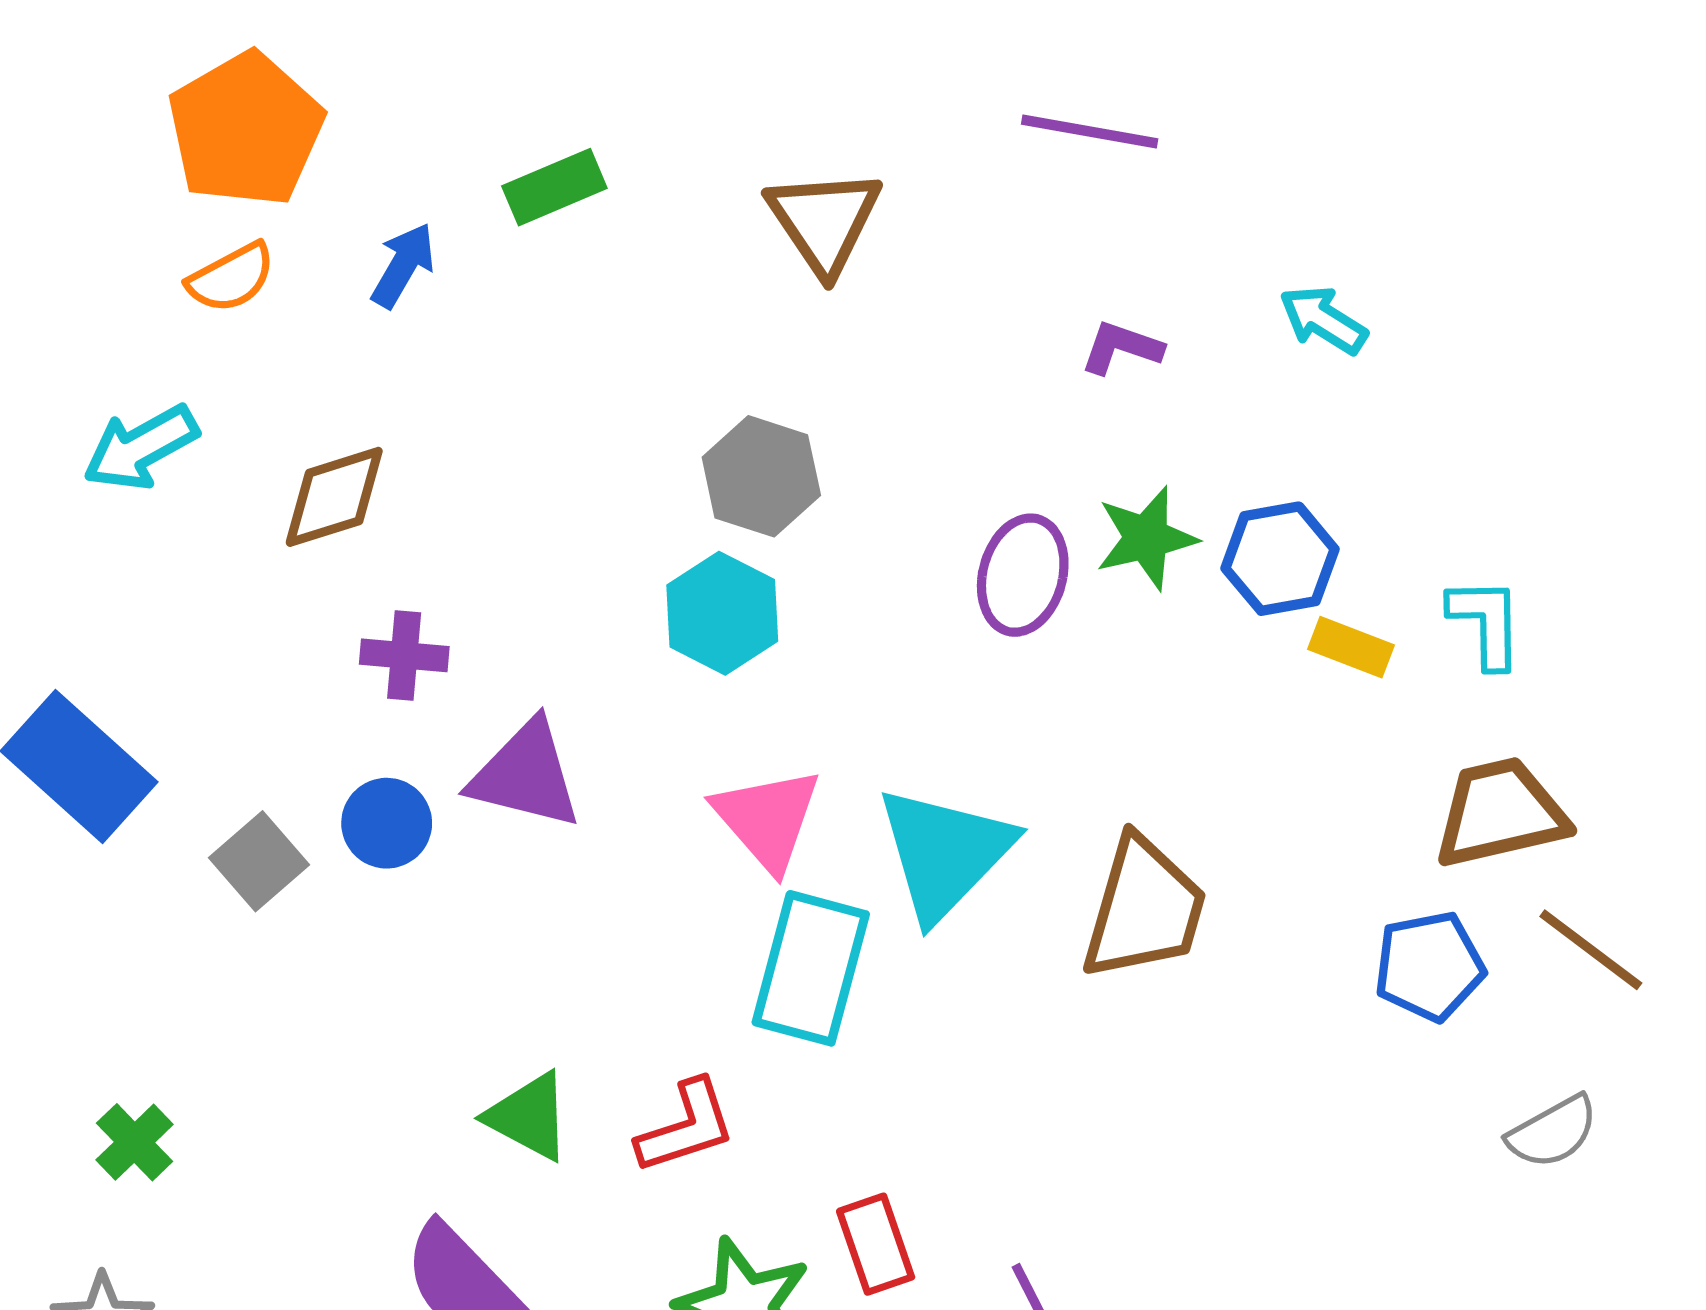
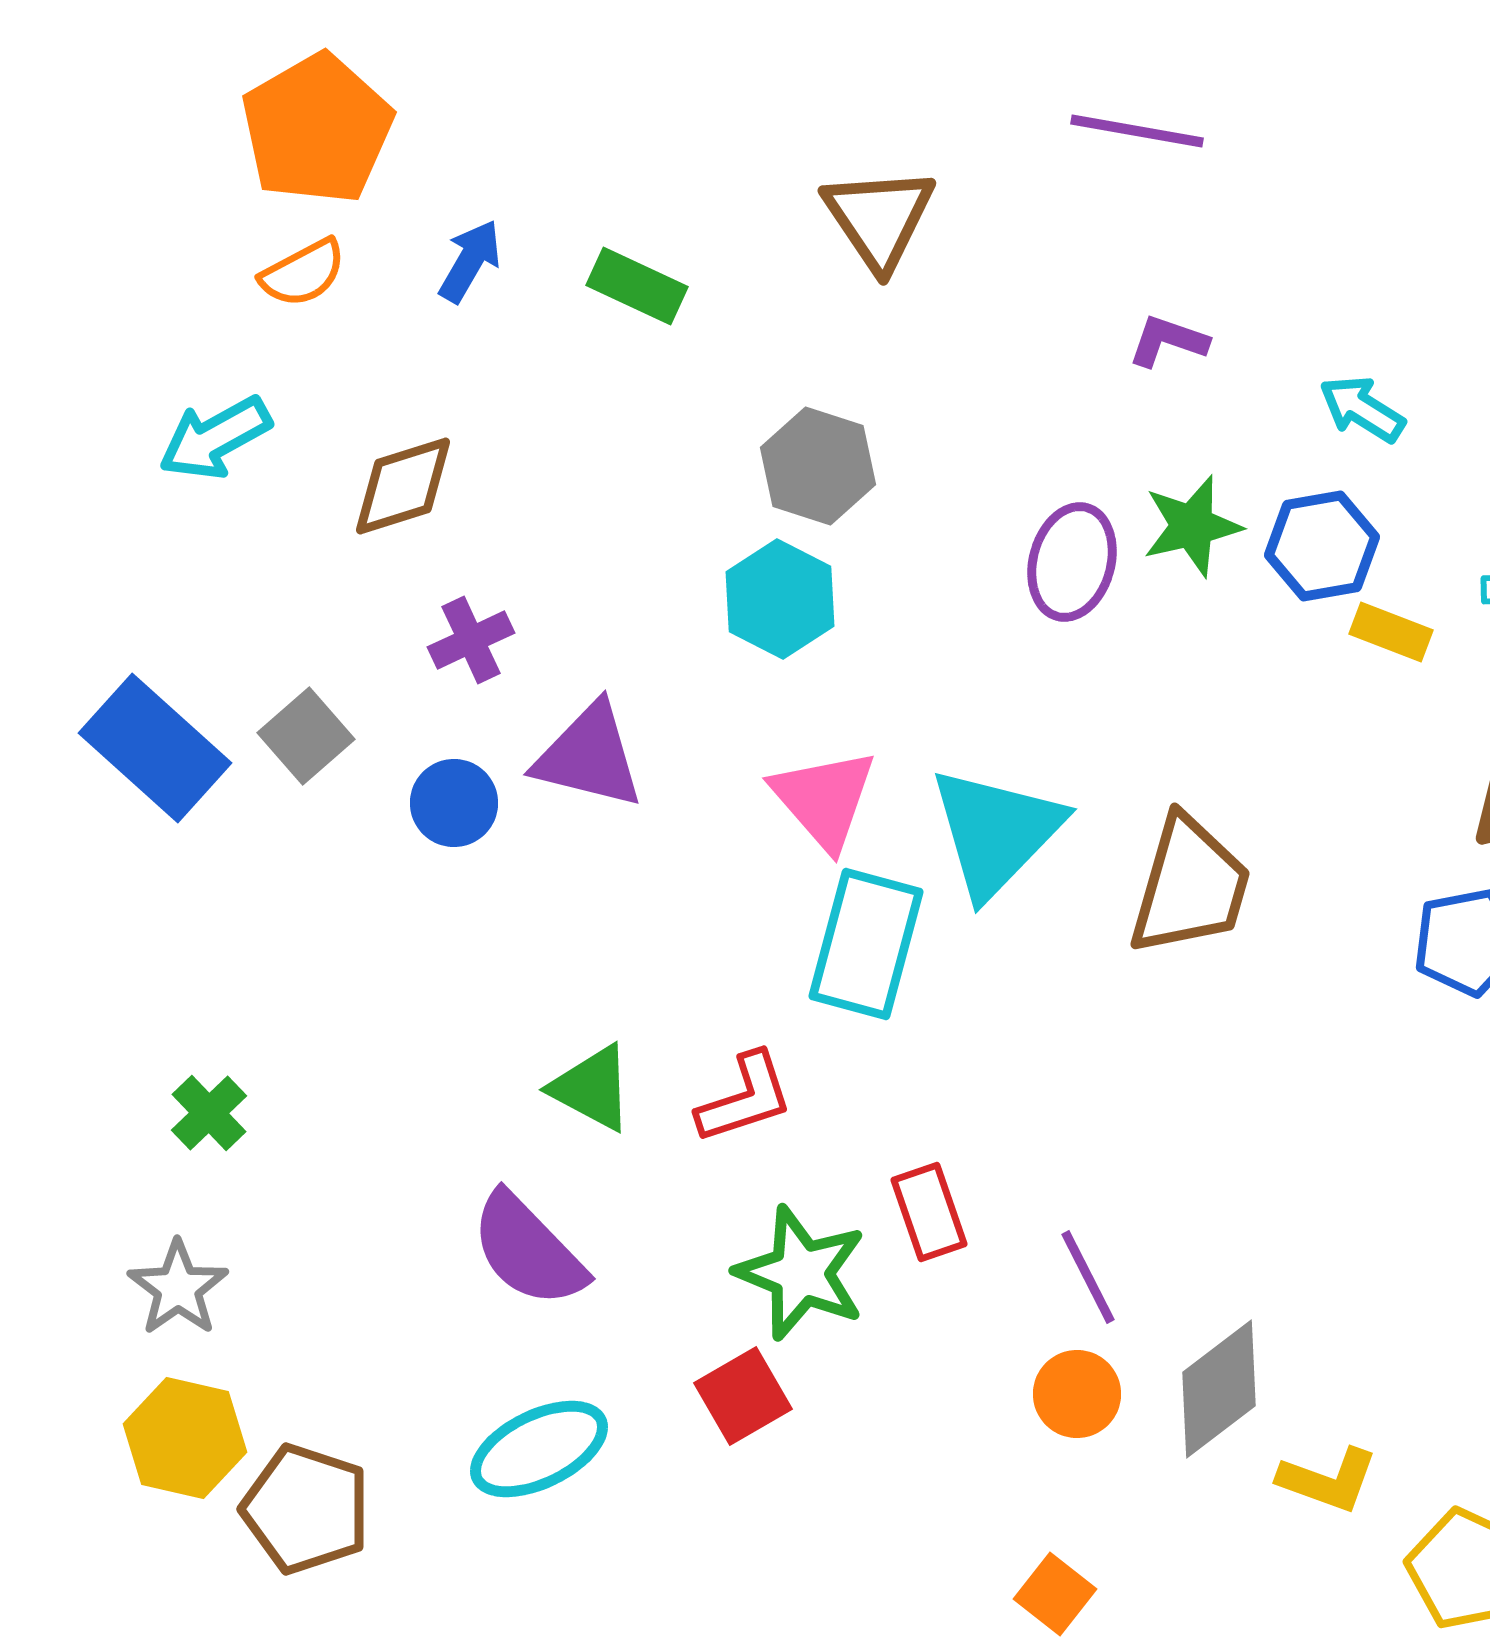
green rectangle: (554, 187) -> (637, 286), moved, turned 48
cyan arrow: (1323, 320) -> (1362, 409), moved
purple cross: (404, 655) -> (471, 640), turned -30
gray square: (259, 861) -> (306, 736), moved

